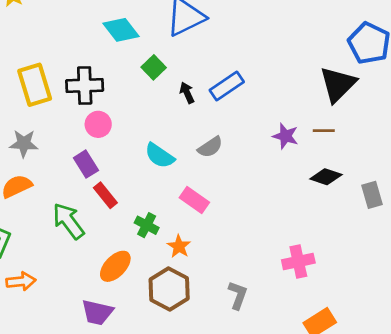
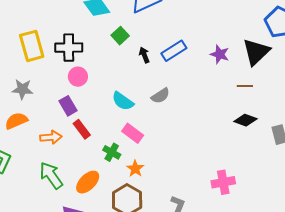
purple star: (285, 136) -> (220, 54), moved
pink rectangle: (194, 200) -> (133, 133), moved
green arrow: (68, 221) -> (51, 175), moved
orange arrow: (21, 281) -> (51, 137), moved

